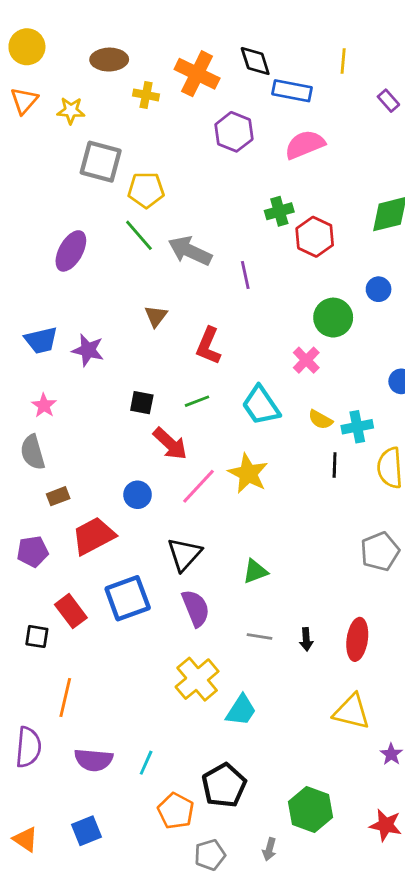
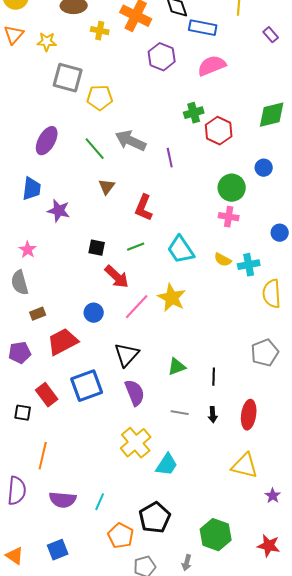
green line: (139, 235) -> (95, 149), moved
blue trapezoid: (41, 340) -> (32, 189), moved, turned -70
pink cross: (306, 360) -> (229, 217), moved, turned -36
black line: (335, 465) -> (214, 377), moved

